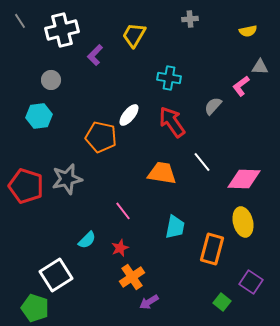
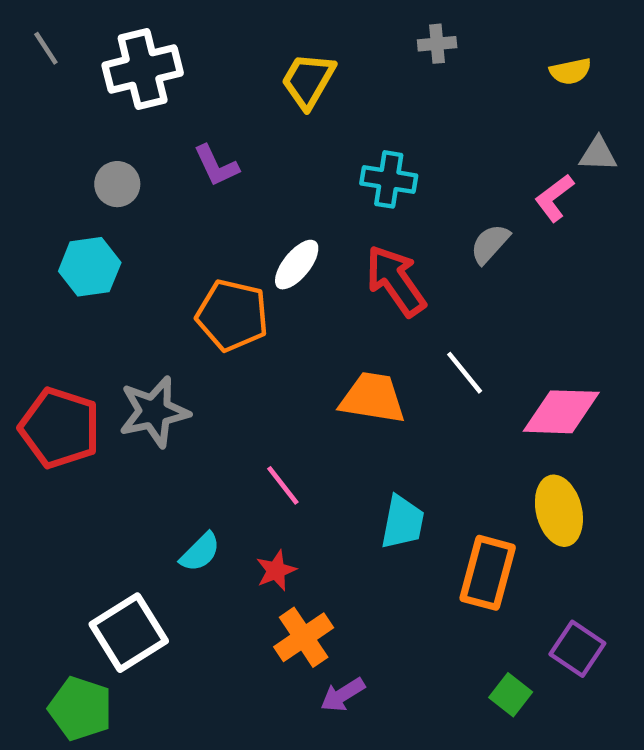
purple L-shape: (95, 55) -> (216, 166), moved, turned -70

